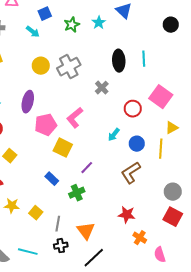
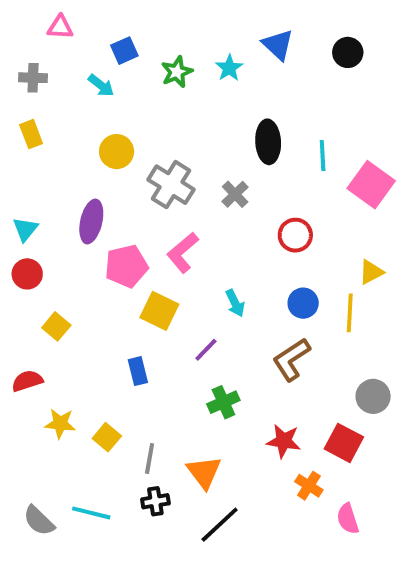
black circle: (171, 25) -> (348, 52), moved
cyan line: (144, 59) -> (323, 155), moved
gray cross: (69, 67) -> (171, 185), moved, turned -30
pink square: (161, 97) -> (371, 185), moved
cyan arrow: (114, 135) -> (235, 303), moved, turned -64
blue rectangle: (52, 179) -> (138, 371), turned 32
green cross: (77, 193) -> (223, 402), moved
red square: (173, 217) -> (344, 443), moved

